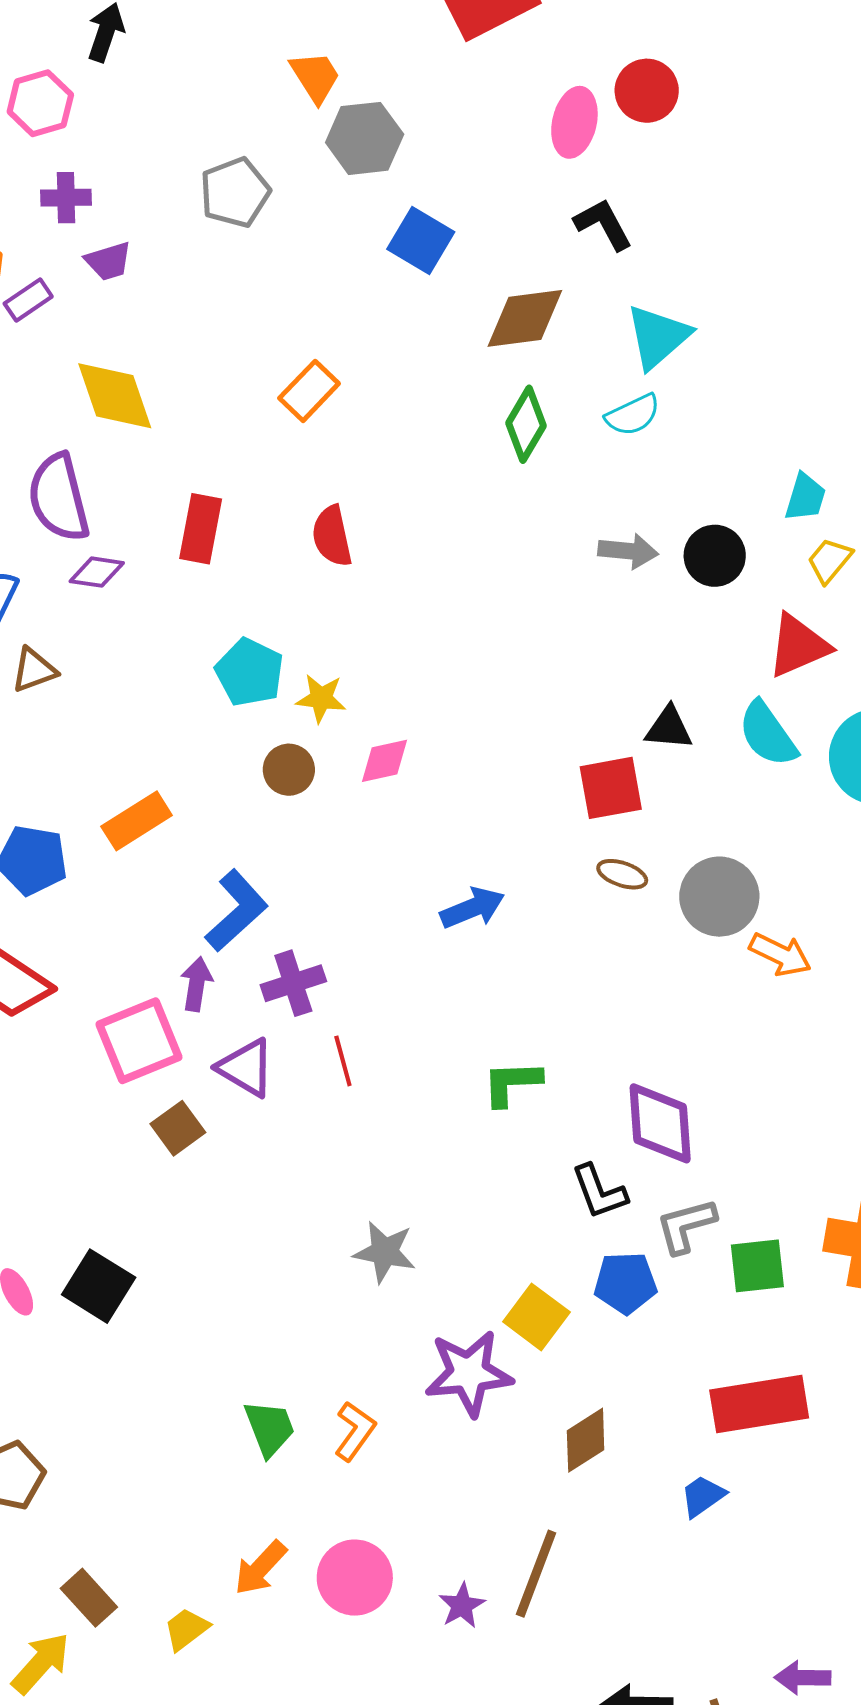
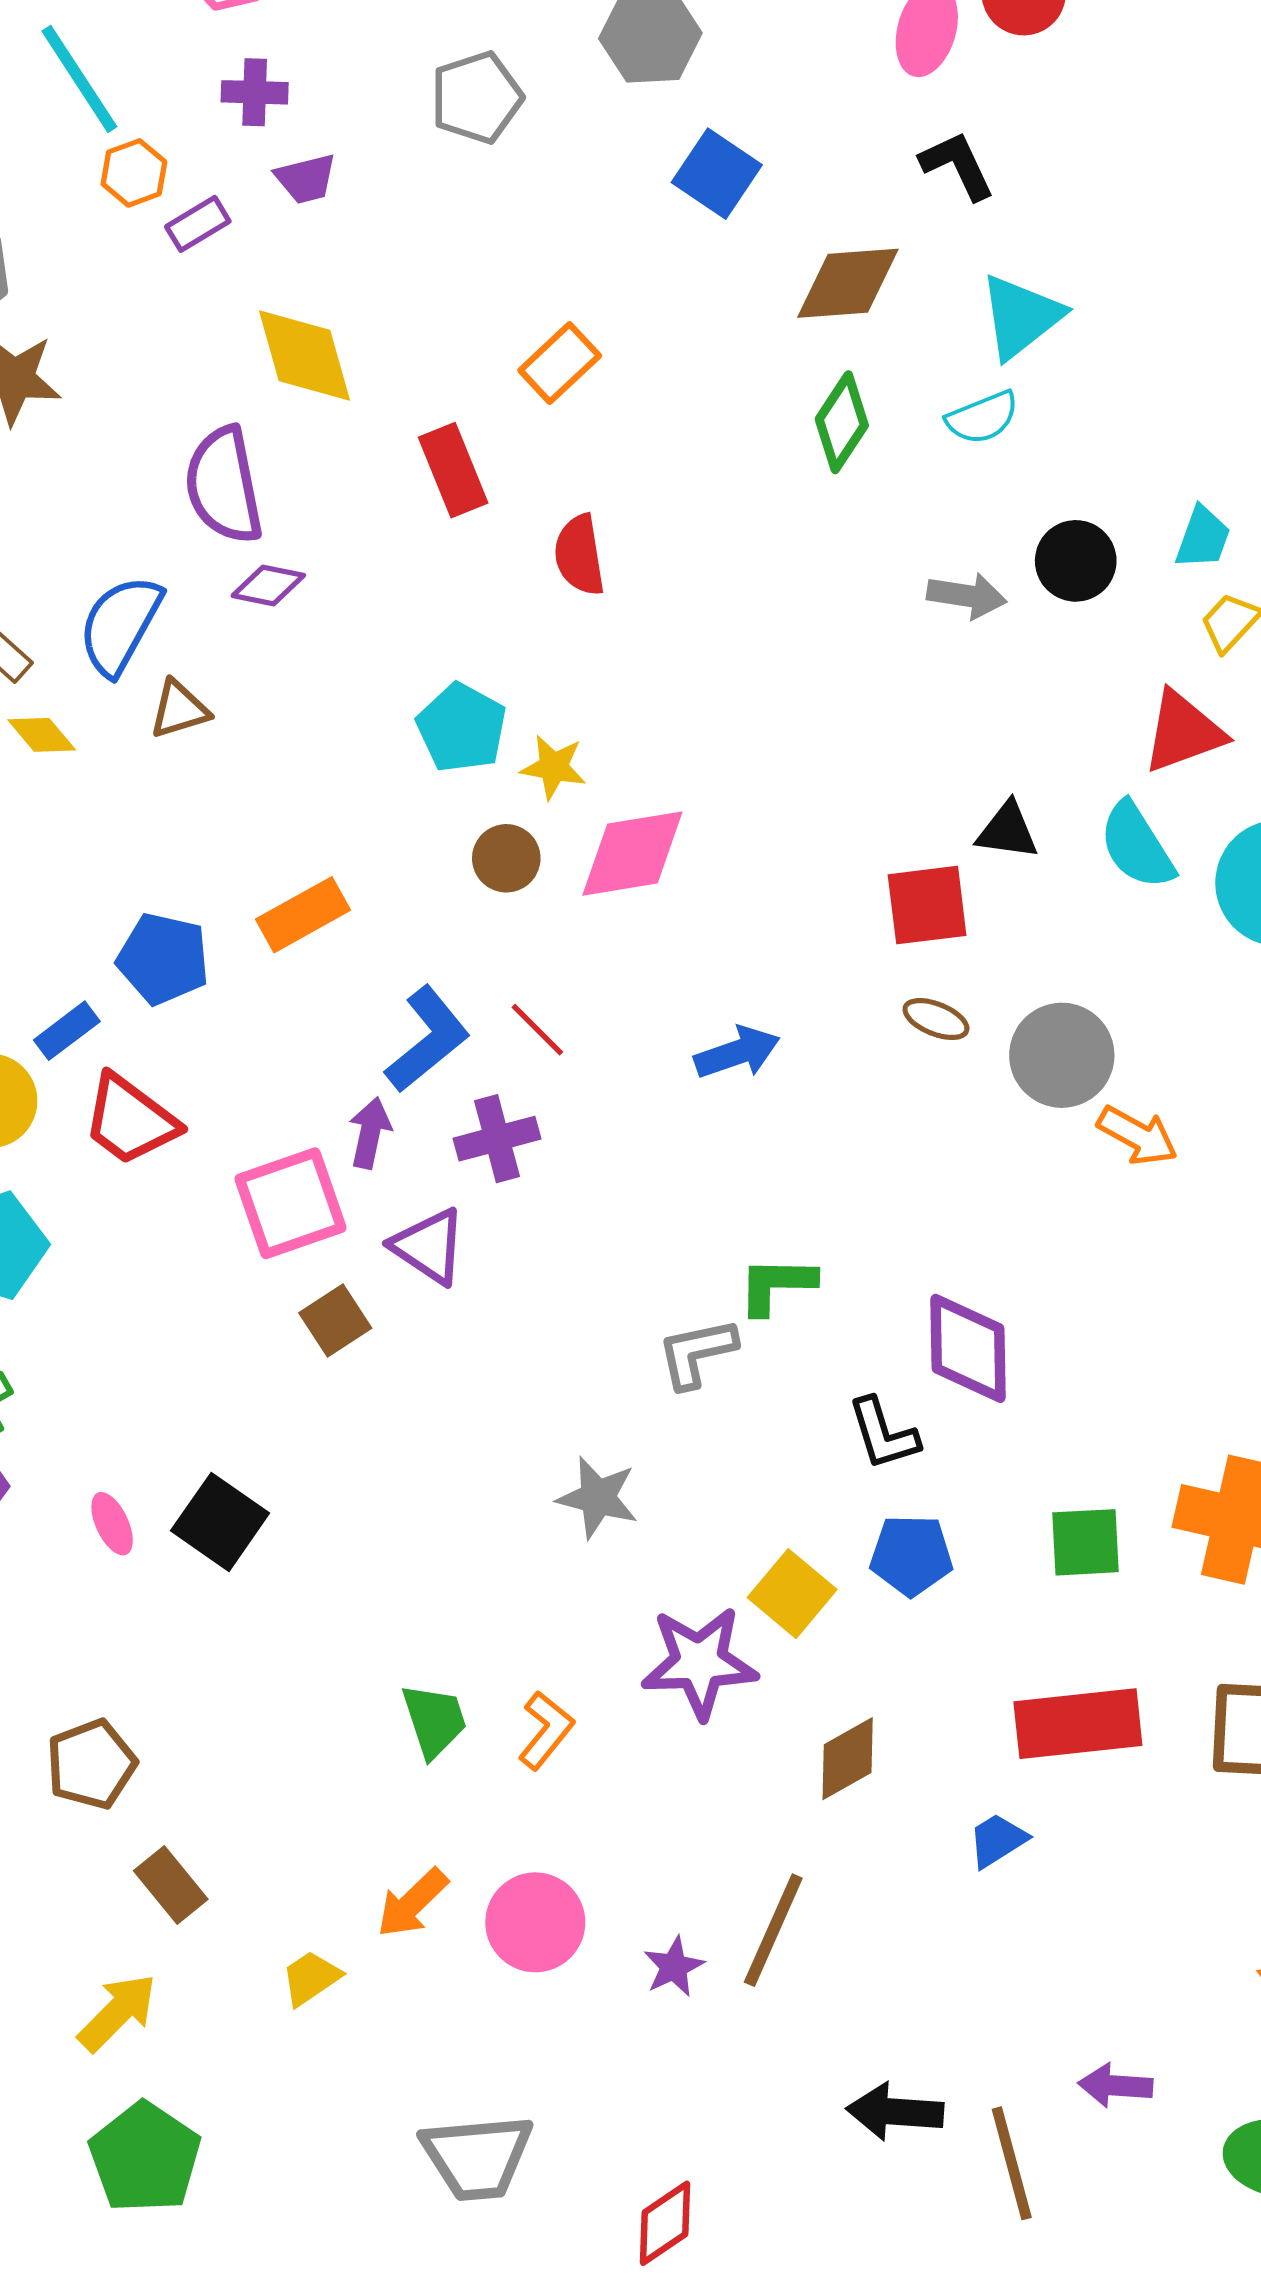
red rectangle: (201, 529) -> (453, 470), moved, turned -36
black circle: (715, 556) -> (1076, 561), moved
pink diamond: (385, 761) -> (632, 854), size x1.6
red line: (343, 1061) -> (537, 1030), moved, turned -33
gray L-shape: (686, 1226) -> (697, 1353), moved
brown rectangle: (89, 1598) -> (171, 1885), moved

